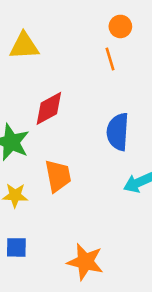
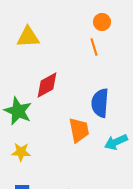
orange trapezoid: (58, 176) -> (79, 130), moved

